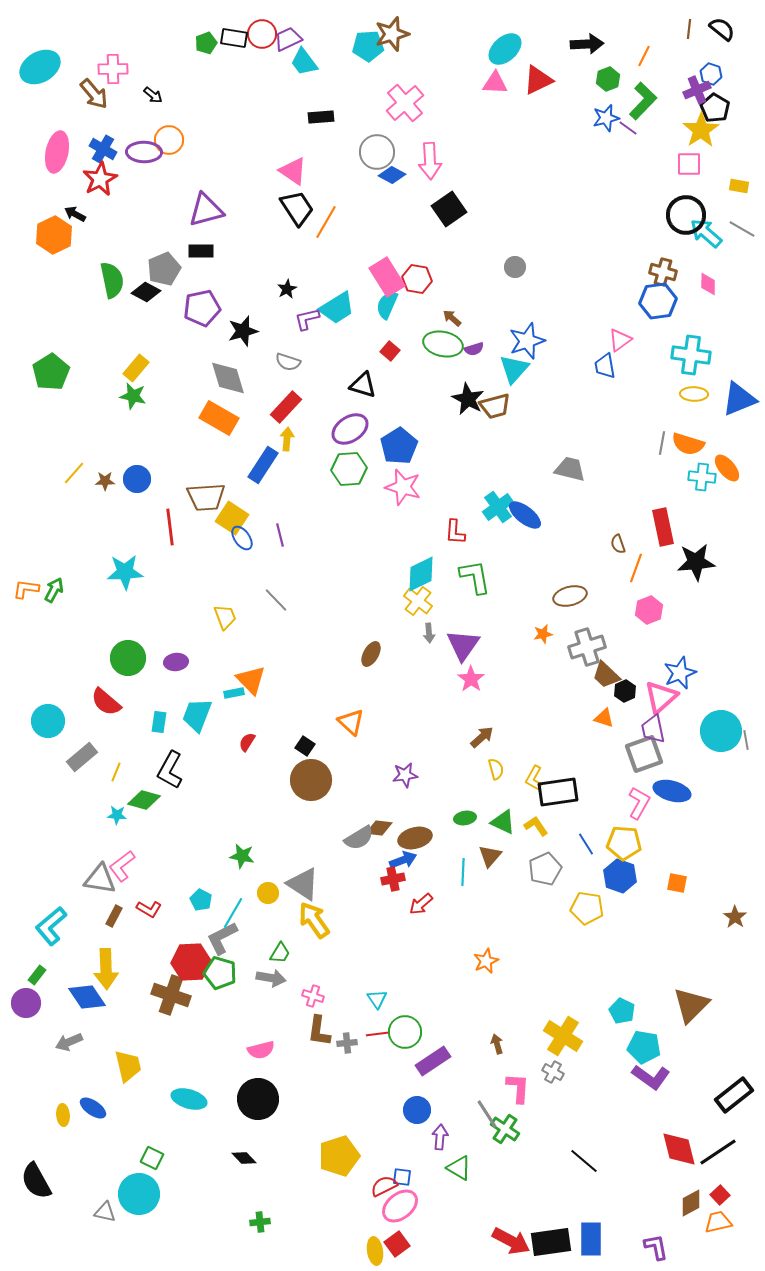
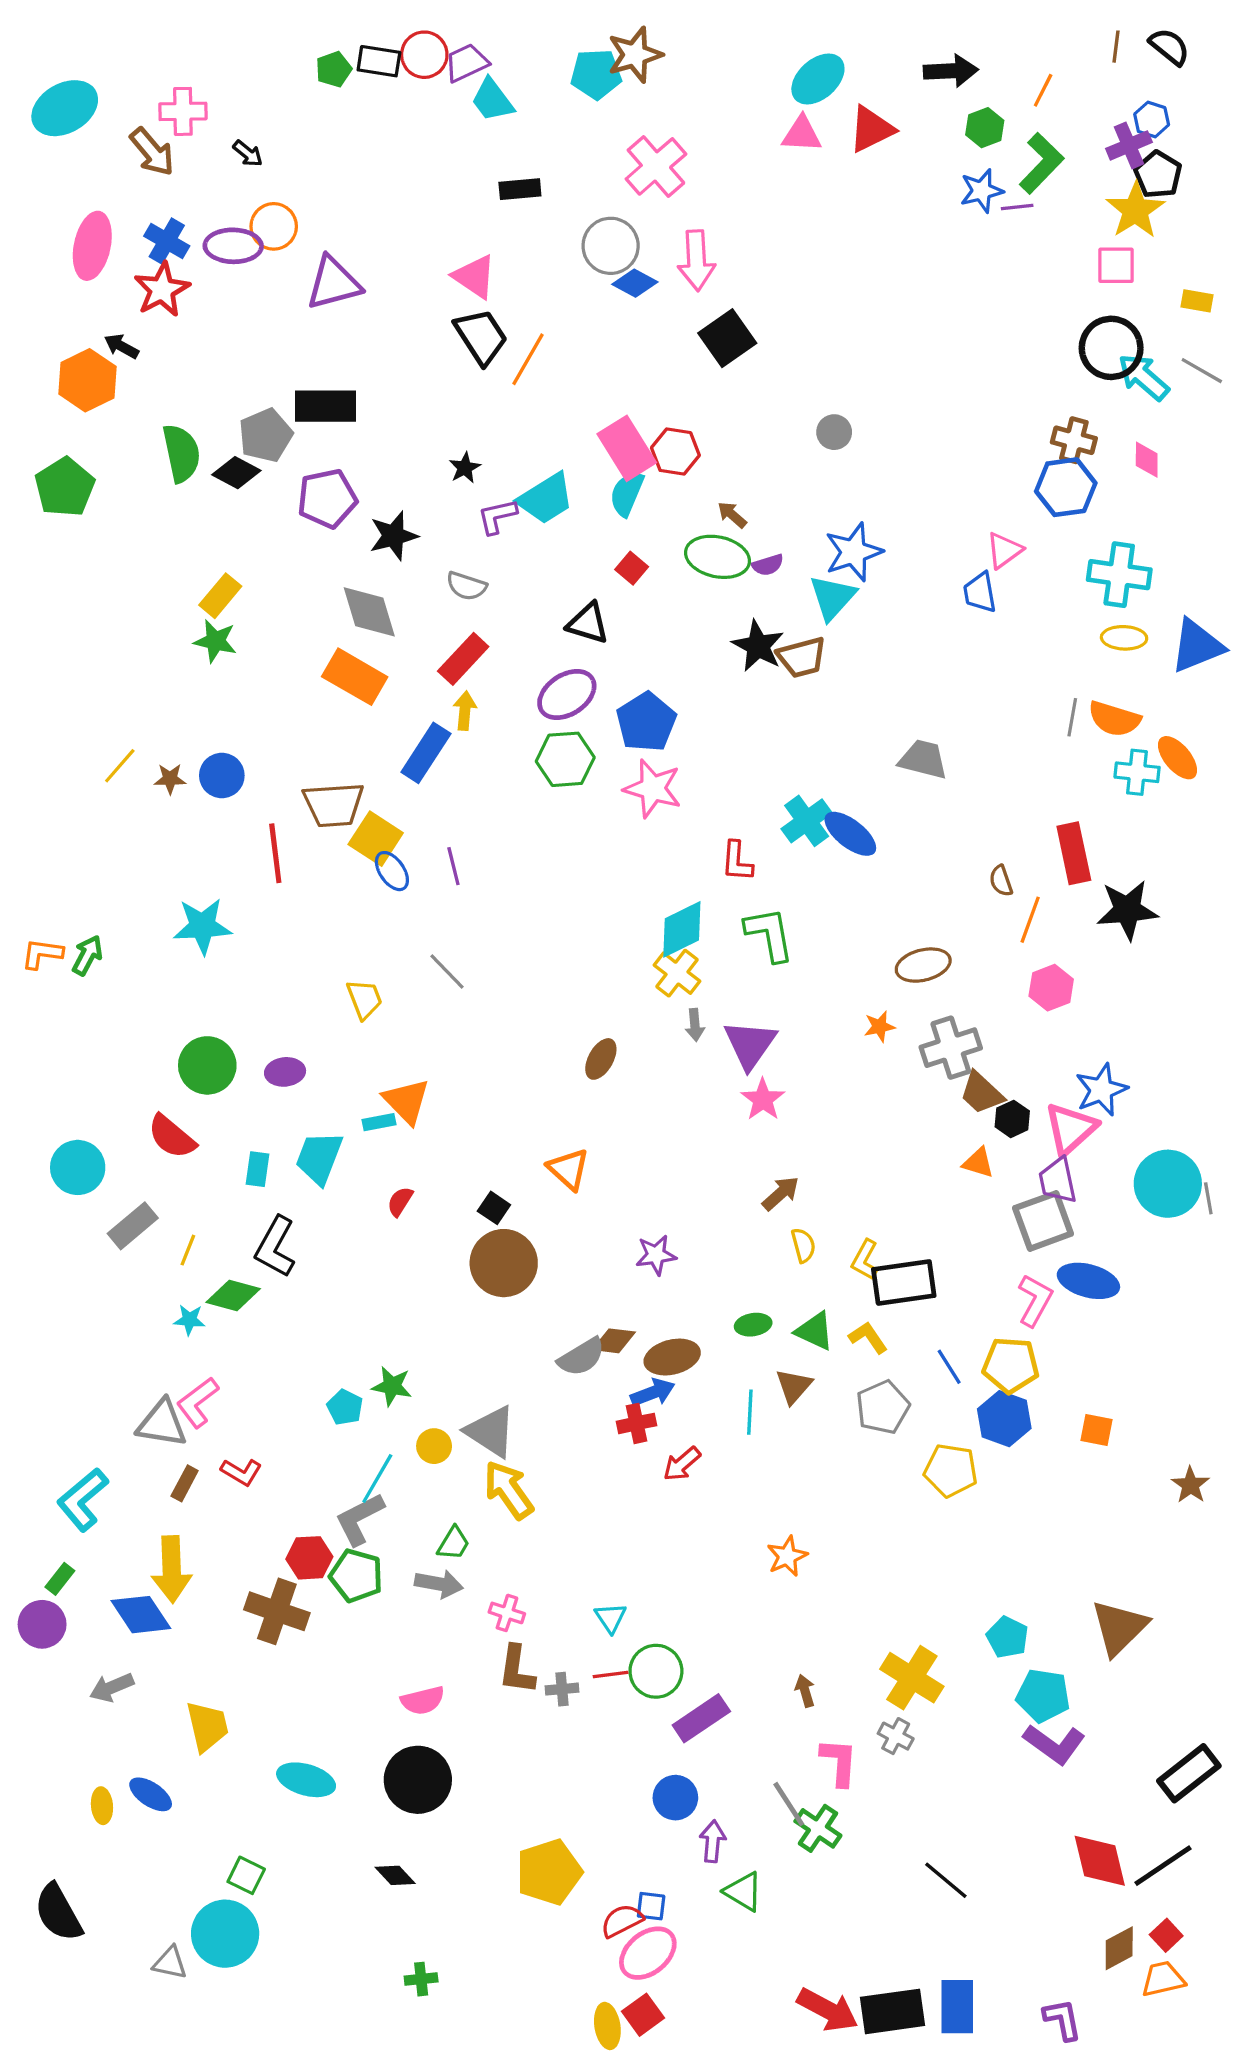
purple line: (628, 128) -> (1017, 207), turned -42
purple triangle: (206, 210) -> (334, 283), moved
black rectangle: (201, 251) -> (326, 406), size x1.5
green pentagon: (51, 372) -> (65, 487), moved
cyan pentagon: (201, 900) -> (345, 1407), moved
red hexagon: (191, 962) -> (309, 1558), size x0.7

